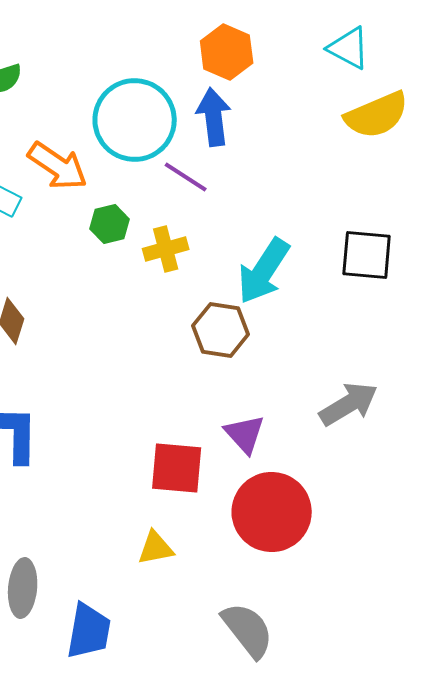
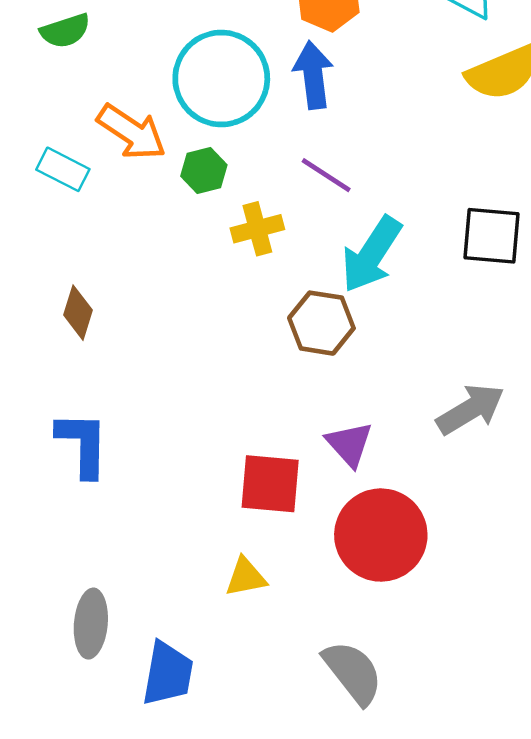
purple line: (186, 177) -> (326, 175), moved
green hexagon: (110, 224) -> (204, 171), moved

